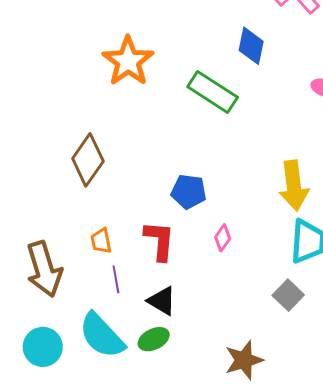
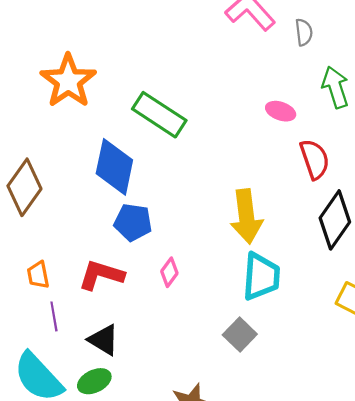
blue diamond: (251, 46) -> (114, 167), moved, size x1.4
red L-shape: (160, 241) -> (101, 275), turned -78

